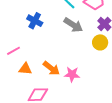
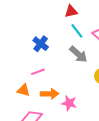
pink line: (13, 51) -> (38, 72), moved
orange arrow: (51, 68) -> (50, 94), turned -48

